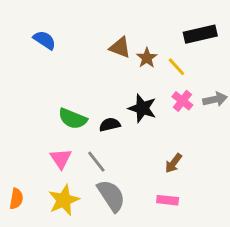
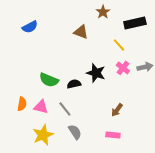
blue semicircle: (44, 40) -> (30, 27), turned 119
brown star: (147, 58) -> (103, 12), moved
pink triangle: (61, 159) -> (41, 107), turned -42
gray semicircle: (111, 196) -> (75, 132), size x0.7
orange semicircle: (16, 199) -> (22, 104), moved

